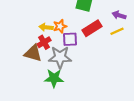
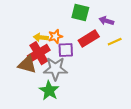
purple arrow: (119, 15) -> (106, 21), moved
red cross: (44, 42) -> (39, 53), size x1.5
green star: (54, 78) -> (49, 91), turned 30

